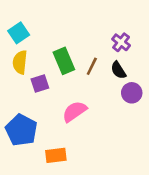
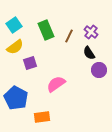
green rectangle: (64, 61) -> (46, 30), moved
yellow semicircle: (20, 62) -> (15, 47), turned -132
brown line: (92, 66) -> (69, 36), moved

